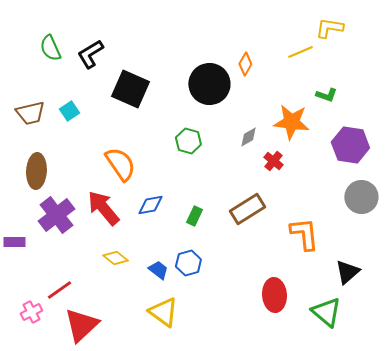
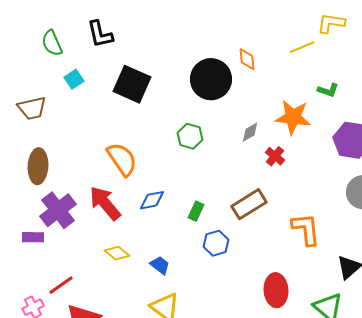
black L-shape: (90, 54) -> (100, 34), moved, turned -72
orange diamond: (245, 64) -> (247, 59), turned -35
cyan square: (69, 111) -> (74, 79), moved
purple rectangle: (14, 242) -> (33, 237), moved
blue hexagon: (188, 263) -> (216, 243), moved

